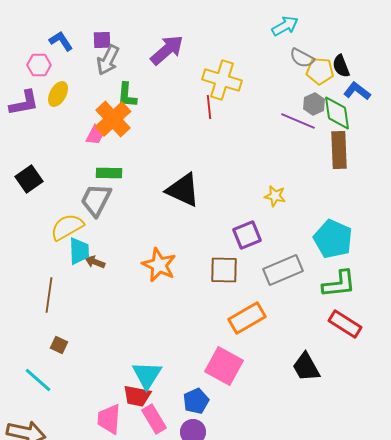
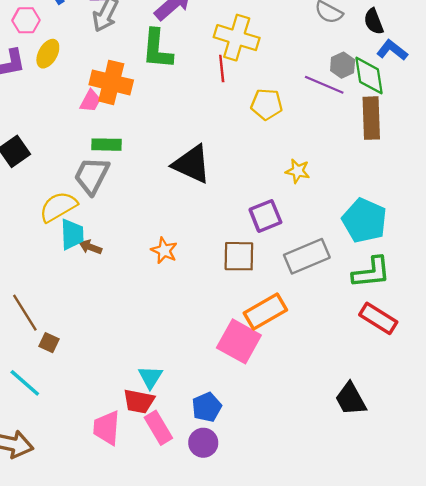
yellow pentagon: (320, 71) -> (267, 104), moved
green L-shape: (127, 95) -> (157, 49), moved, size x1.4
orange cross: (113, 119) -> (111, 82), turned -33
orange star: (159, 265) -> (164, 250), size x0.7
brown line: (49, 295) -> (25, 313), moved, turned -40
pink square: (224, 366) -> (239, 341), moved
black trapezoid: (306, 367) -> (351, 399), moved
cyan triangle: (147, 375) -> (150, 377), size x0.7

